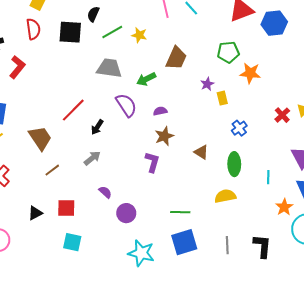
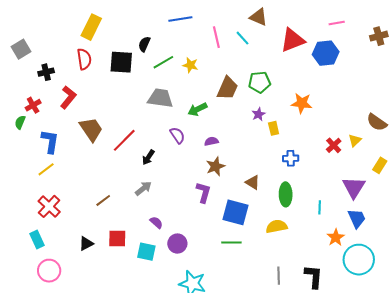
green pentagon: (228, 52) -> (260, 82), moved
purple semicircle: (126, 105) -> (177, 135), size x0.7
blue cross: (239, 128) -> (291, 158), turned 35
brown trapezoid: (40, 138) -> (91, 129), moved
cyan square: (72, 242) -> (146, 252), moved
blue square: (184, 242) -> (235, 212), moved, turned 32

